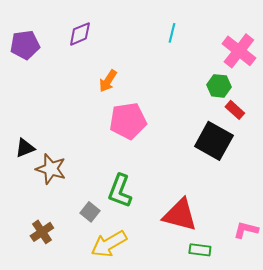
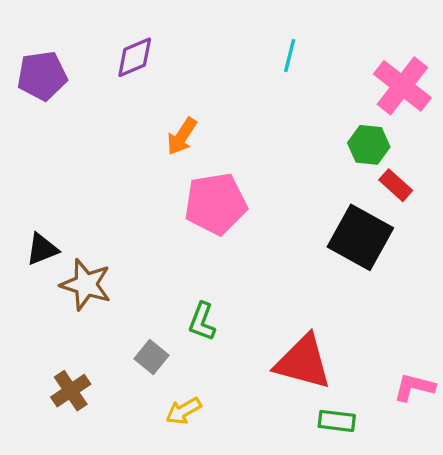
green L-shape: (120, 191) -> (202, 322), size x0.7
yellow arrow: (109, 244) -> (184, 411), size x0.6

